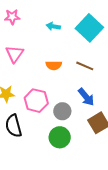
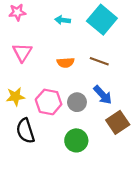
gray circle: (62, 111) -> (77, 102), moved

